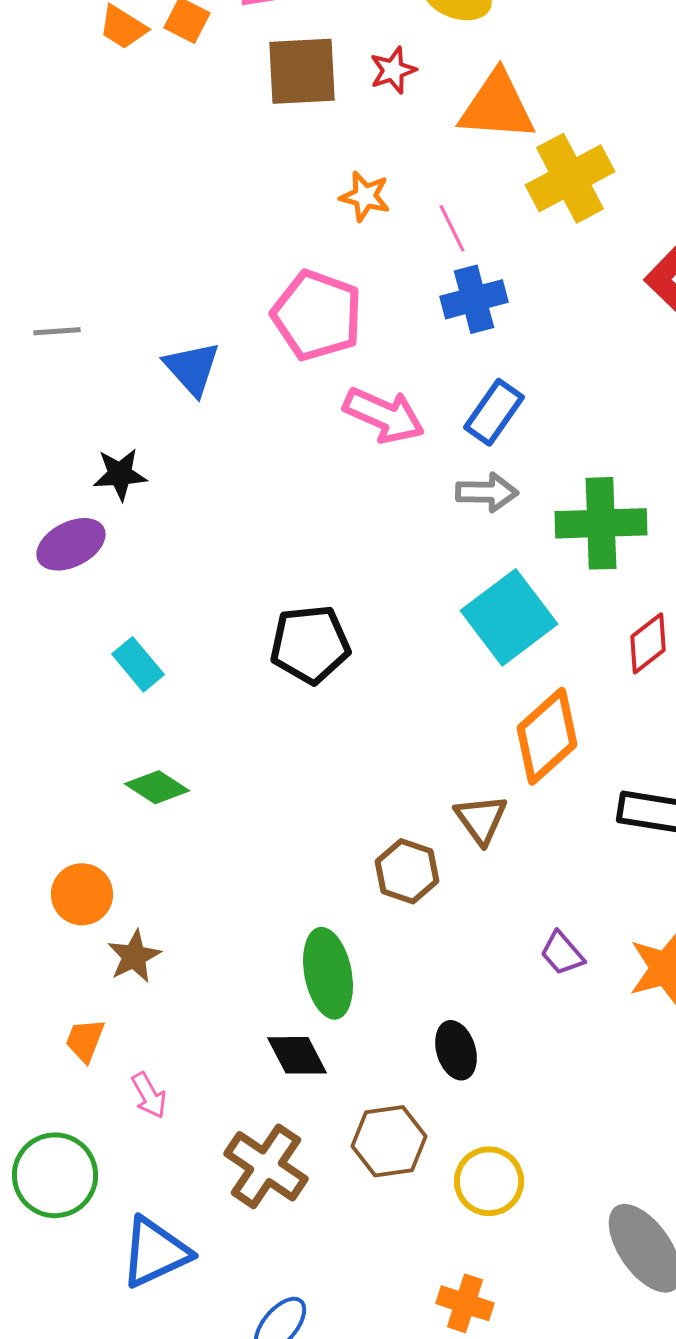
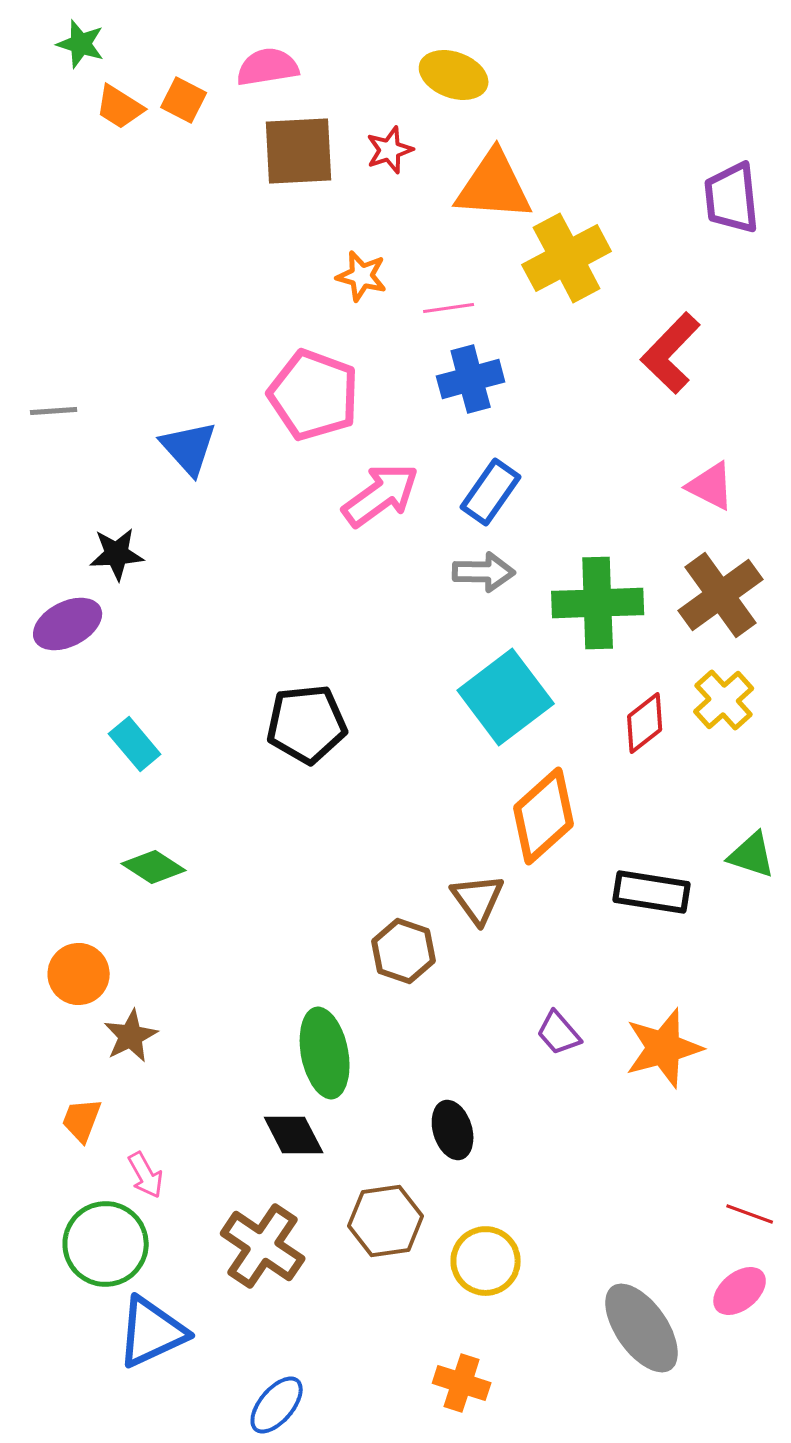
pink line: (452, 228) -> (449, 308), turned -72
pink arrow: (384, 415) -> (381, 495), turned -60
green circle: (55, 1175) -> (106, 1244), moved

